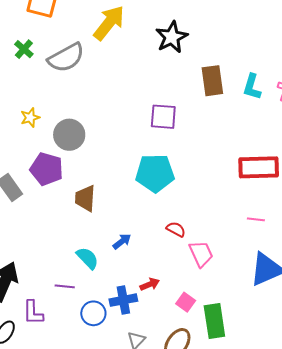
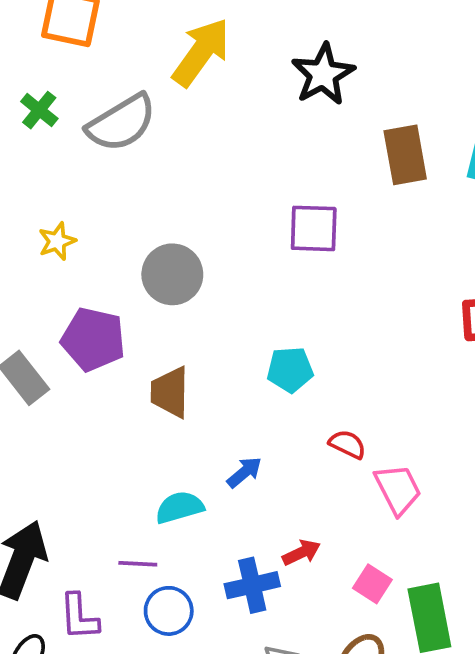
gray circle: (69, 135) -> (172, 274), moved
cyan pentagon: (155, 173) -> (290, 370), moved, size x0.6
cyan semicircle: (87, 258) -> (179, 507), turned -60
blue circle: (93, 313) -> (169, 611), moved

